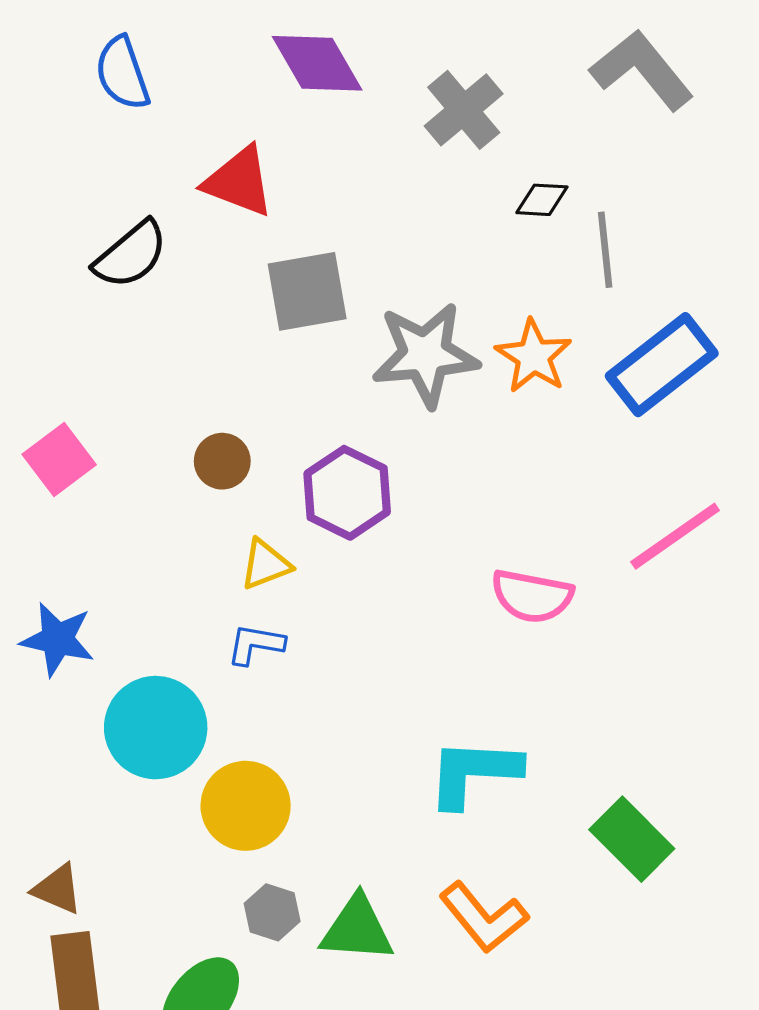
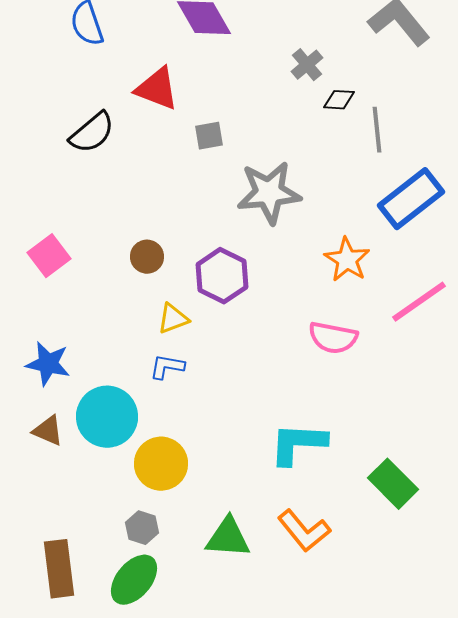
gray cross: (464, 110) -> (307, 65), moved, size x0.7
gray square: (307, 291) -> (209, 136), moved, size x0.6
orange star: (534, 356) -> (347, 260), moved
brown triangle: (57, 889) -> (48, 431), moved
gray hexagon: (272, 912) -> (142, 528), moved

